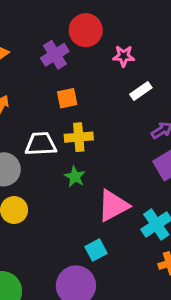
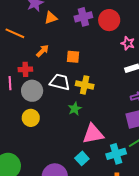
purple cross: (55, 55) -> (83, 17), moved
orange square: (67, 98) -> (73, 57), moved
cyan square: (96, 250) -> (82, 158), moved, turned -32

